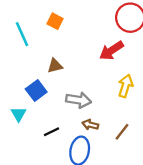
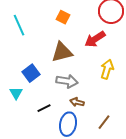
orange square: (55, 21) -> (63, 17), moved
brown triangle: (55, 66) -> (62, 52), moved, size x1.6
brown line: (122, 132) -> (104, 122), moved

